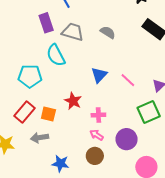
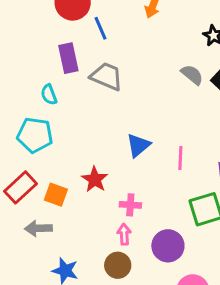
gray semicircle: (108, 32) -> (192, 75), moved
cyan semicircle: (56, 55) -> (49, 95), moved, size x0.6
pink line: (128, 80) -> (180, 158), turned 42
pink arrow: (97, 135) -> (124, 234), turned 48

